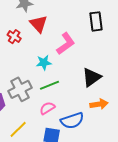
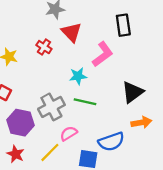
black rectangle: (96, 21) -> (123, 25), moved
green line: (50, 85) -> (85, 102), turned 36
pink semicircle: (47, 108) -> (69, 133), moved

